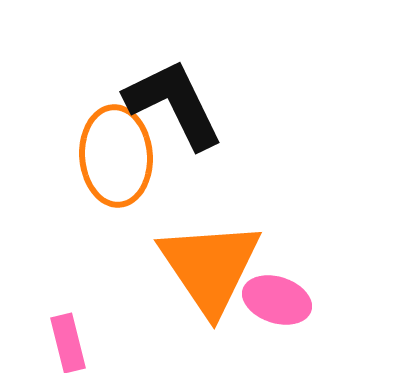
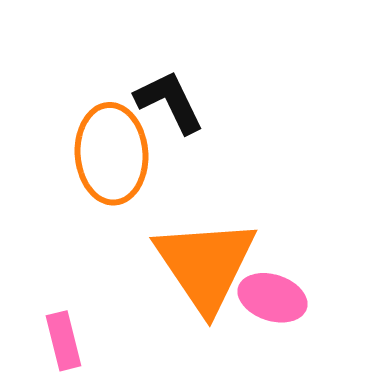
black L-shape: (174, 104) -> (169, 102), size x0.7

